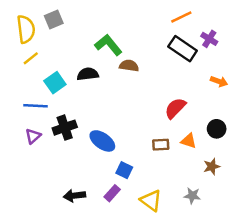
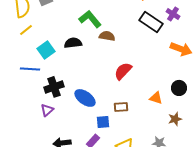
orange arrow: (219, 81) -> (181, 49), size x1.5
red semicircle: (175, 108) -> (123, 71), moved
purple triangle: (33, 136) -> (47, 110), moved
brown rectangle: (161, 145) -> (121, 107), moved
blue square: (124, 170) -> (103, 122), turned -32

